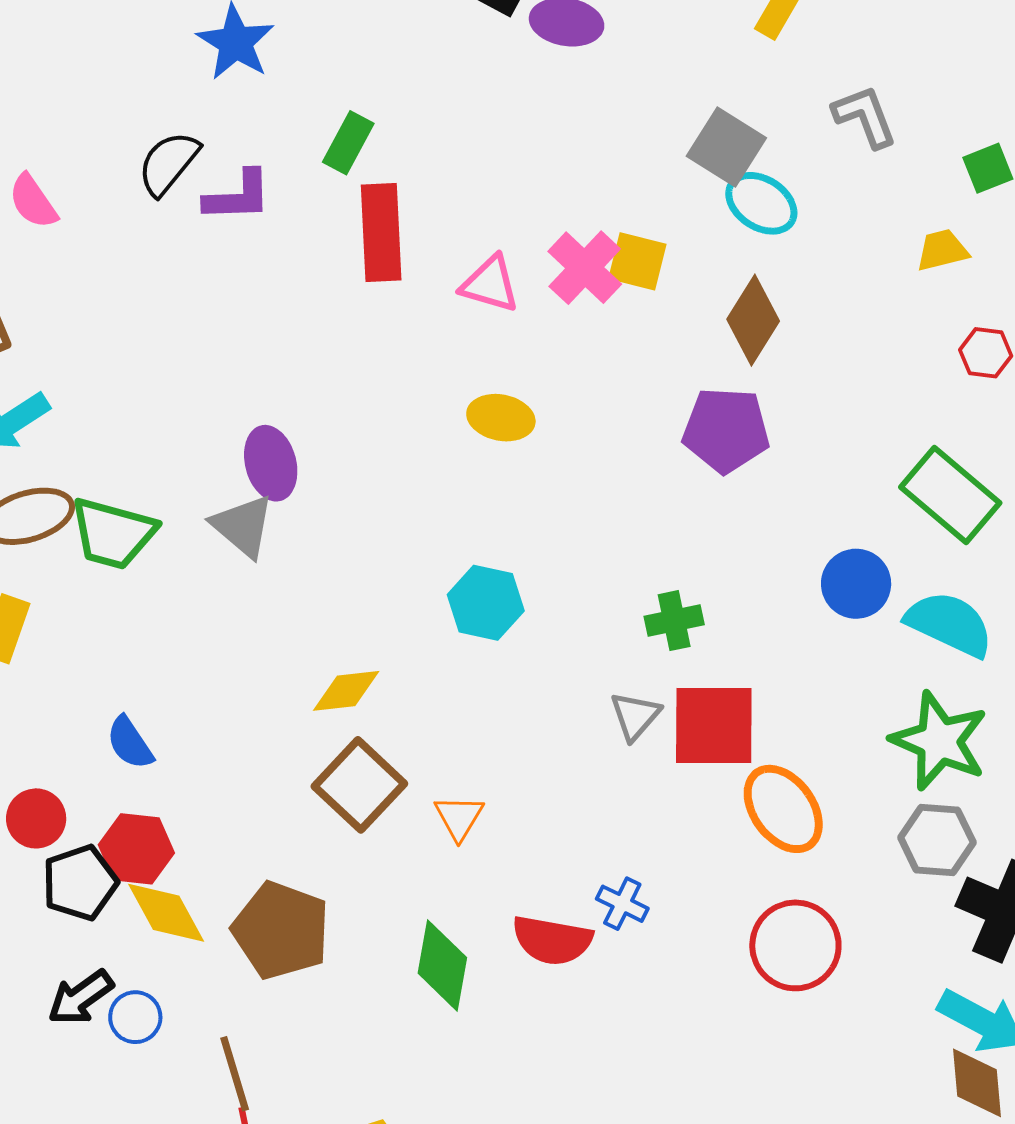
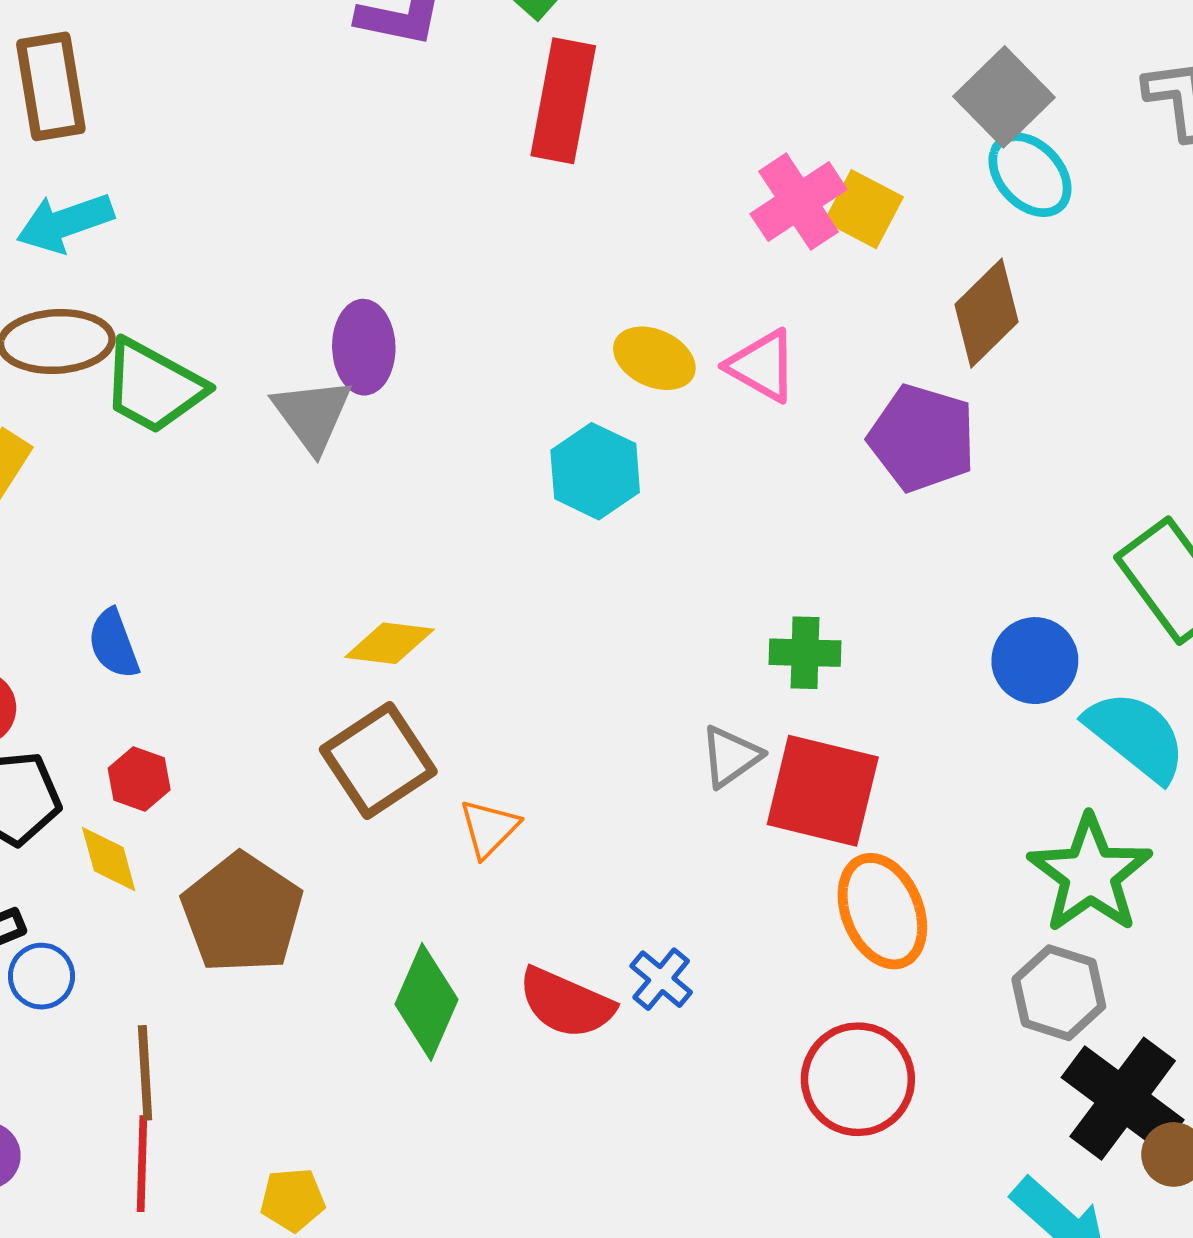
pink triangle: (490, 284) -> (762, 366), moved
cyan hexagon: (486, 603) -> (595, 471), moved
red hexagon: (136, 849) -> (139, 779), moved, size x0.7
yellow diamond: (166, 913) -> (109, 859), size x0.7

